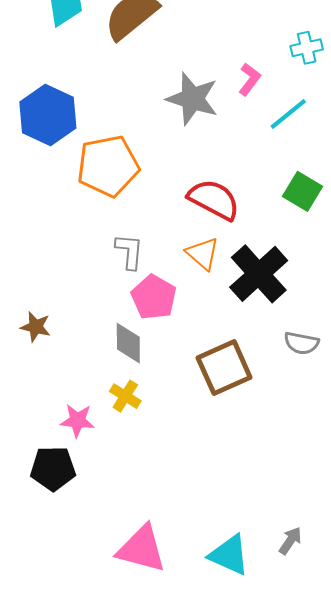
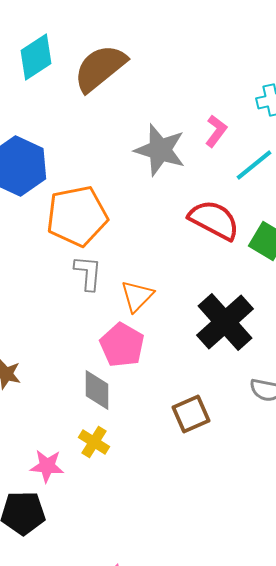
red semicircle: (214, 200) -> (214, 220), moved
gray L-shape: (129, 251) -> (88, 273), moved
orange triangle: (203, 253) -> (137, 296), moved, turned 33
brown square: (224, 368) -> (191, 414), size x0.7

